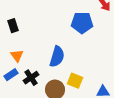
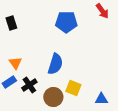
blue pentagon: (82, 23) -> (66, 22), moved
black rectangle: (13, 26) -> (11, 23), moved

